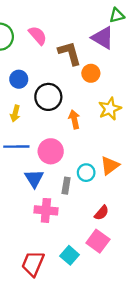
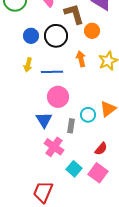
black circle: (48, 97) -> (56, 36), moved
orange arrow: (74, 119) -> (81, 59), moved
blue line: (16, 147) -> (52, 72), moved
pink cross: (46, 210) -> (54, 147), turned 30
cyan square: (70, 255) -> (74, 169), moved

